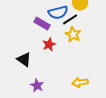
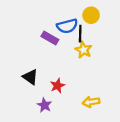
black line: (70, 19) -> (80, 34), turned -56
red star: (49, 44) -> (57, 86), moved

